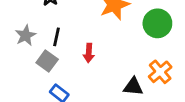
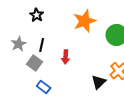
black triangle: (133, 87) -> (99, 82), turned -49

